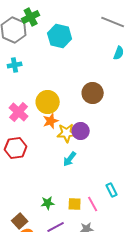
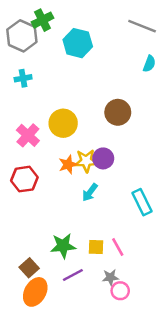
orange star: (51, 121) -> (68, 164), moved
cyan rectangle: (112, 190) -> (142, 202), moved, size x1.5
green star: (48, 203) -> (63, 246), size x1.5

